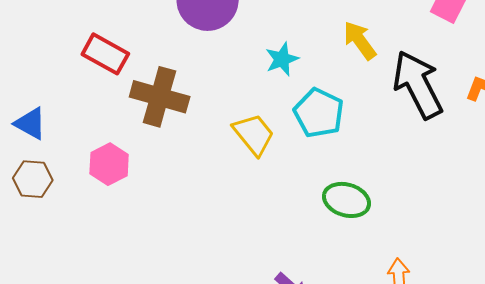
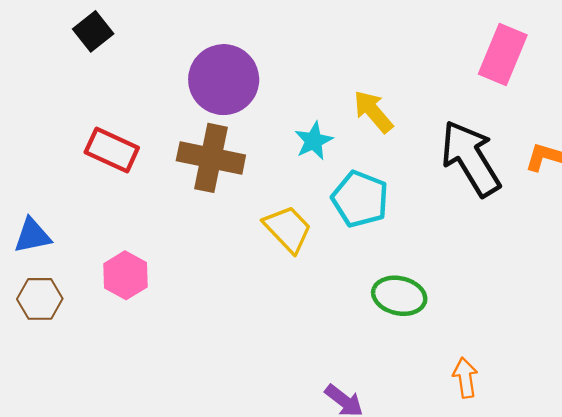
yellow arrow: (360, 40) -> (373, 112), moved
brown cross: (160, 97) -> (211, 158), moved
blue triangle: (30, 123) -> (32, 236), turned -36

